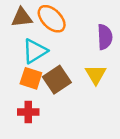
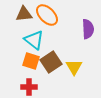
cyan triangle: (35, 51) -> (34, 40), turned -50
yellow triangle: (96, 74) -> (74, 67), moved

